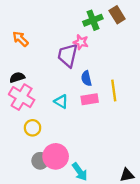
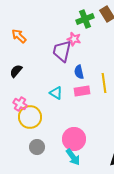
black semicircle: (17, 77) -> (16, 71), turned -32
pink cross: (22, 97) -> (20, 104), moved, size x0.6
yellow circle: (33, 128) -> (30, 117), size x1.5
pink circle: (56, 156) -> (74, 139), moved

